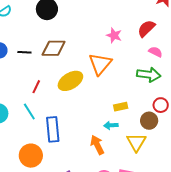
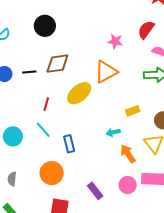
orange triangle: (100, 64) -> (106, 72), turned 30
cyan arrow: (111, 125) -> (113, 132), moved
blue rectangle: (53, 129) -> (69, 144), size x0.7
orange arrow: (97, 145) -> (128, 154), moved

